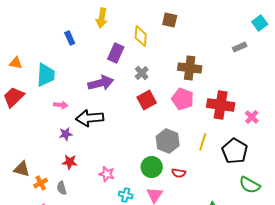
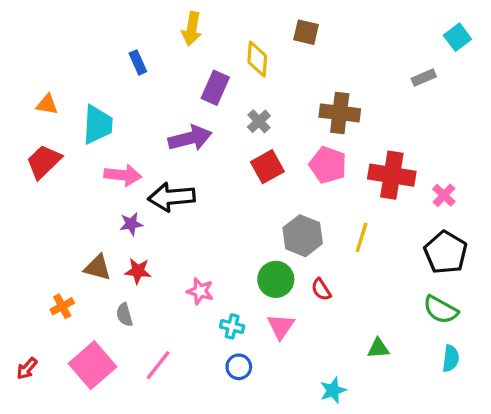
pink arrow: (61, 105) -> (123, 175), size x1.5
black pentagon: (235, 151) -> (446, 252), moved
brown triangle: (22, 169) -> (98, 268), moved
red semicircle: (179, 173) -> (321, 289), turned 48
orange cross: (41, 183) -> (62, 306), moved

